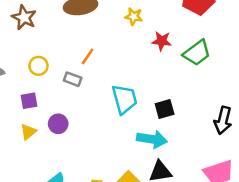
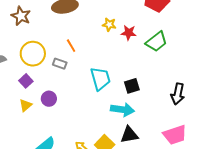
yellow star: (134, 16) -> (109, 25), moved
orange line: (88, 56) -> (71, 46), turned -64
yellow circle: (38, 66) -> (33, 54), size x1.6
purple square: (29, 101) -> (26, 81), turned -32

